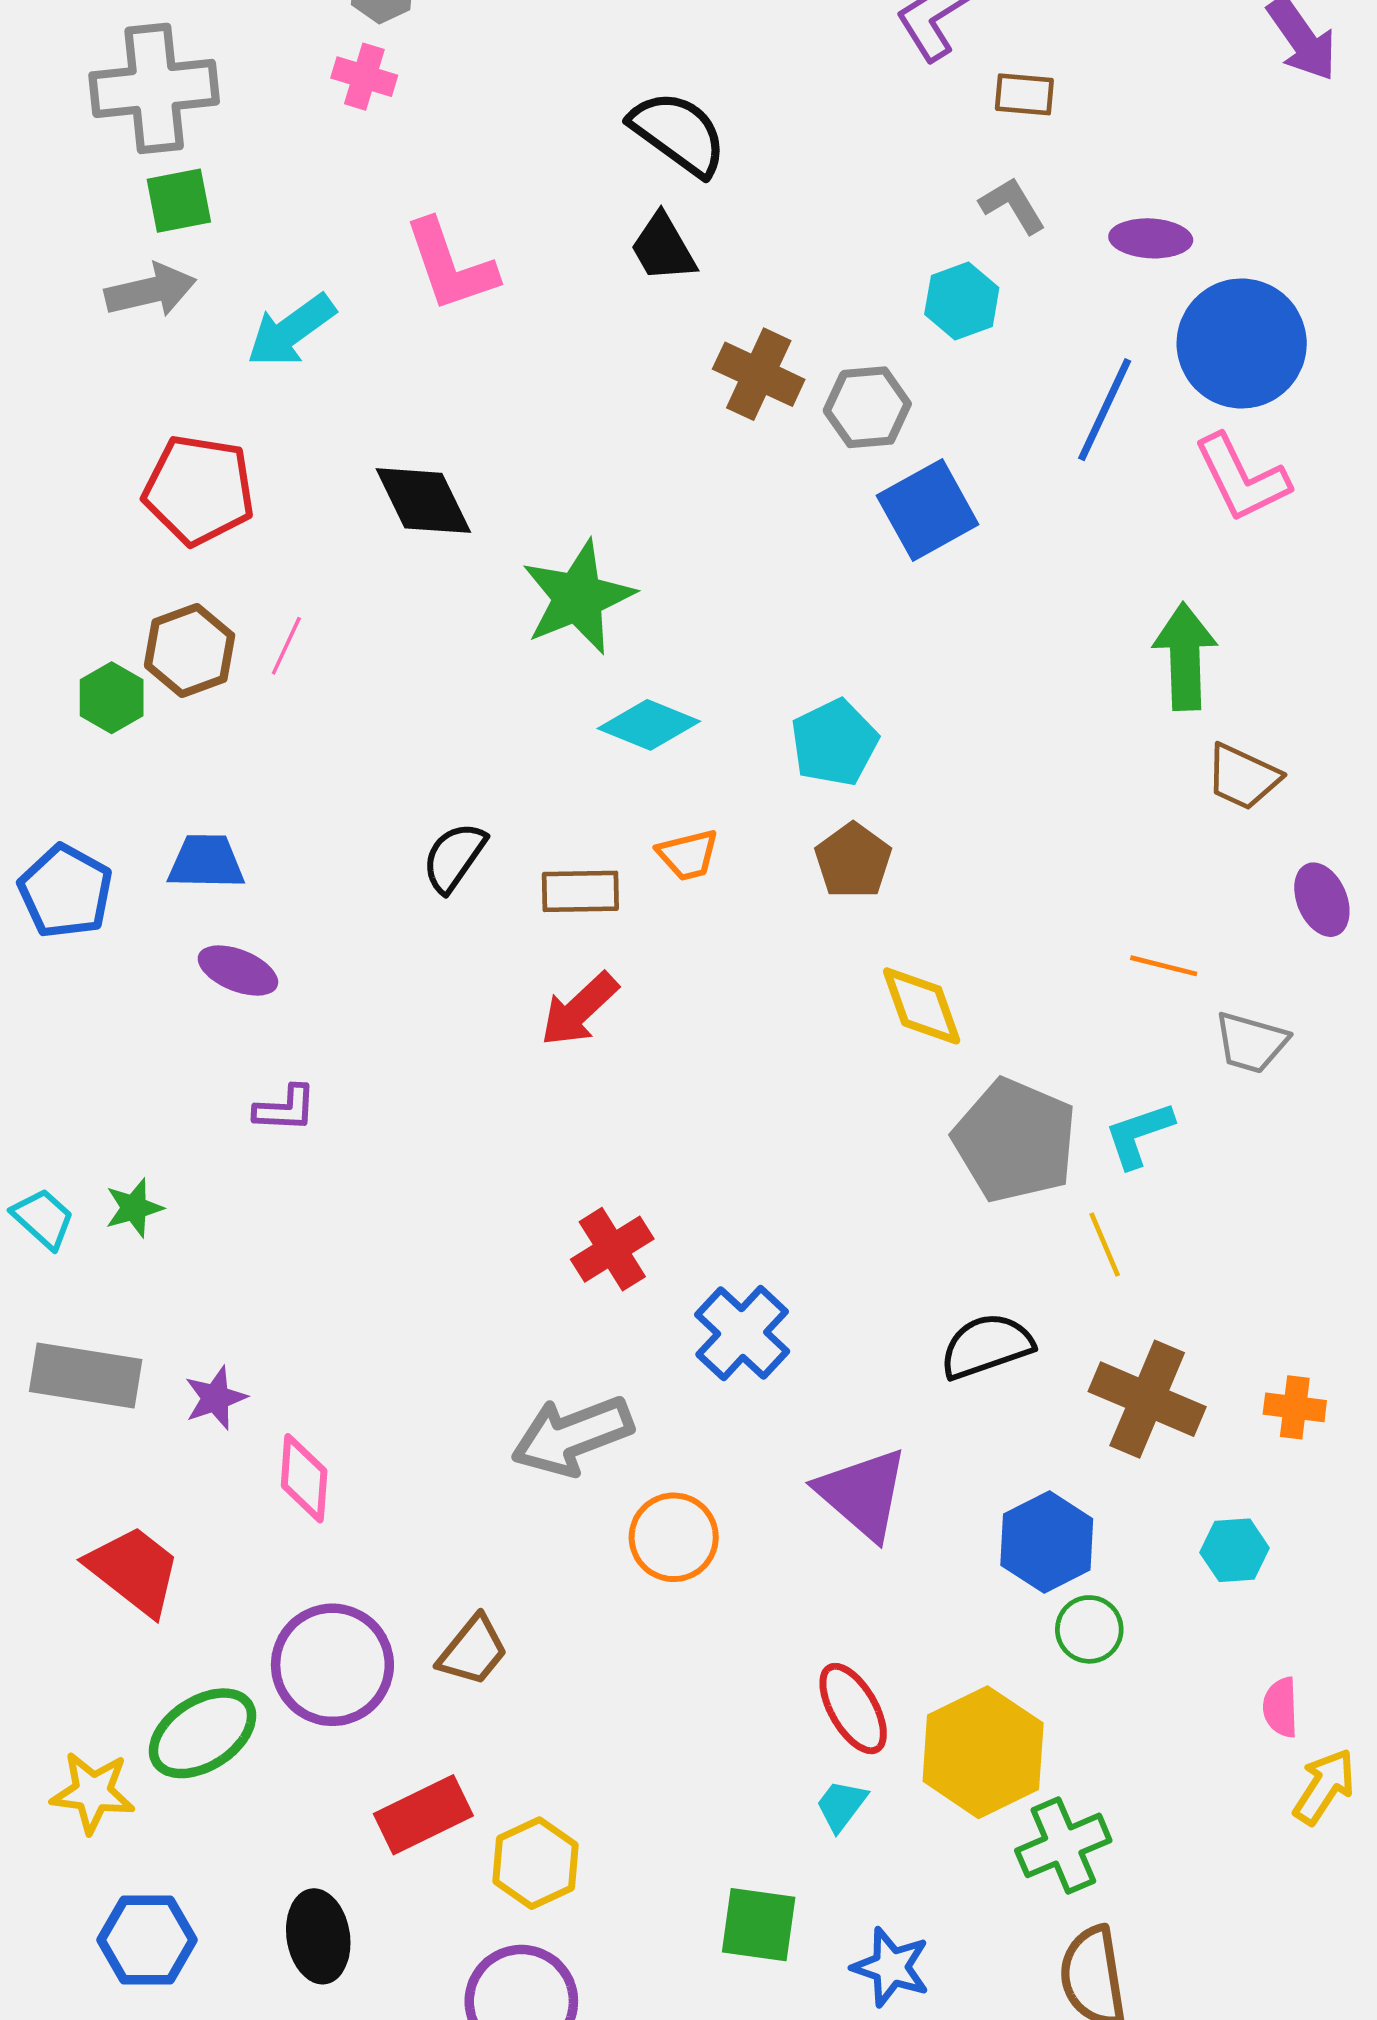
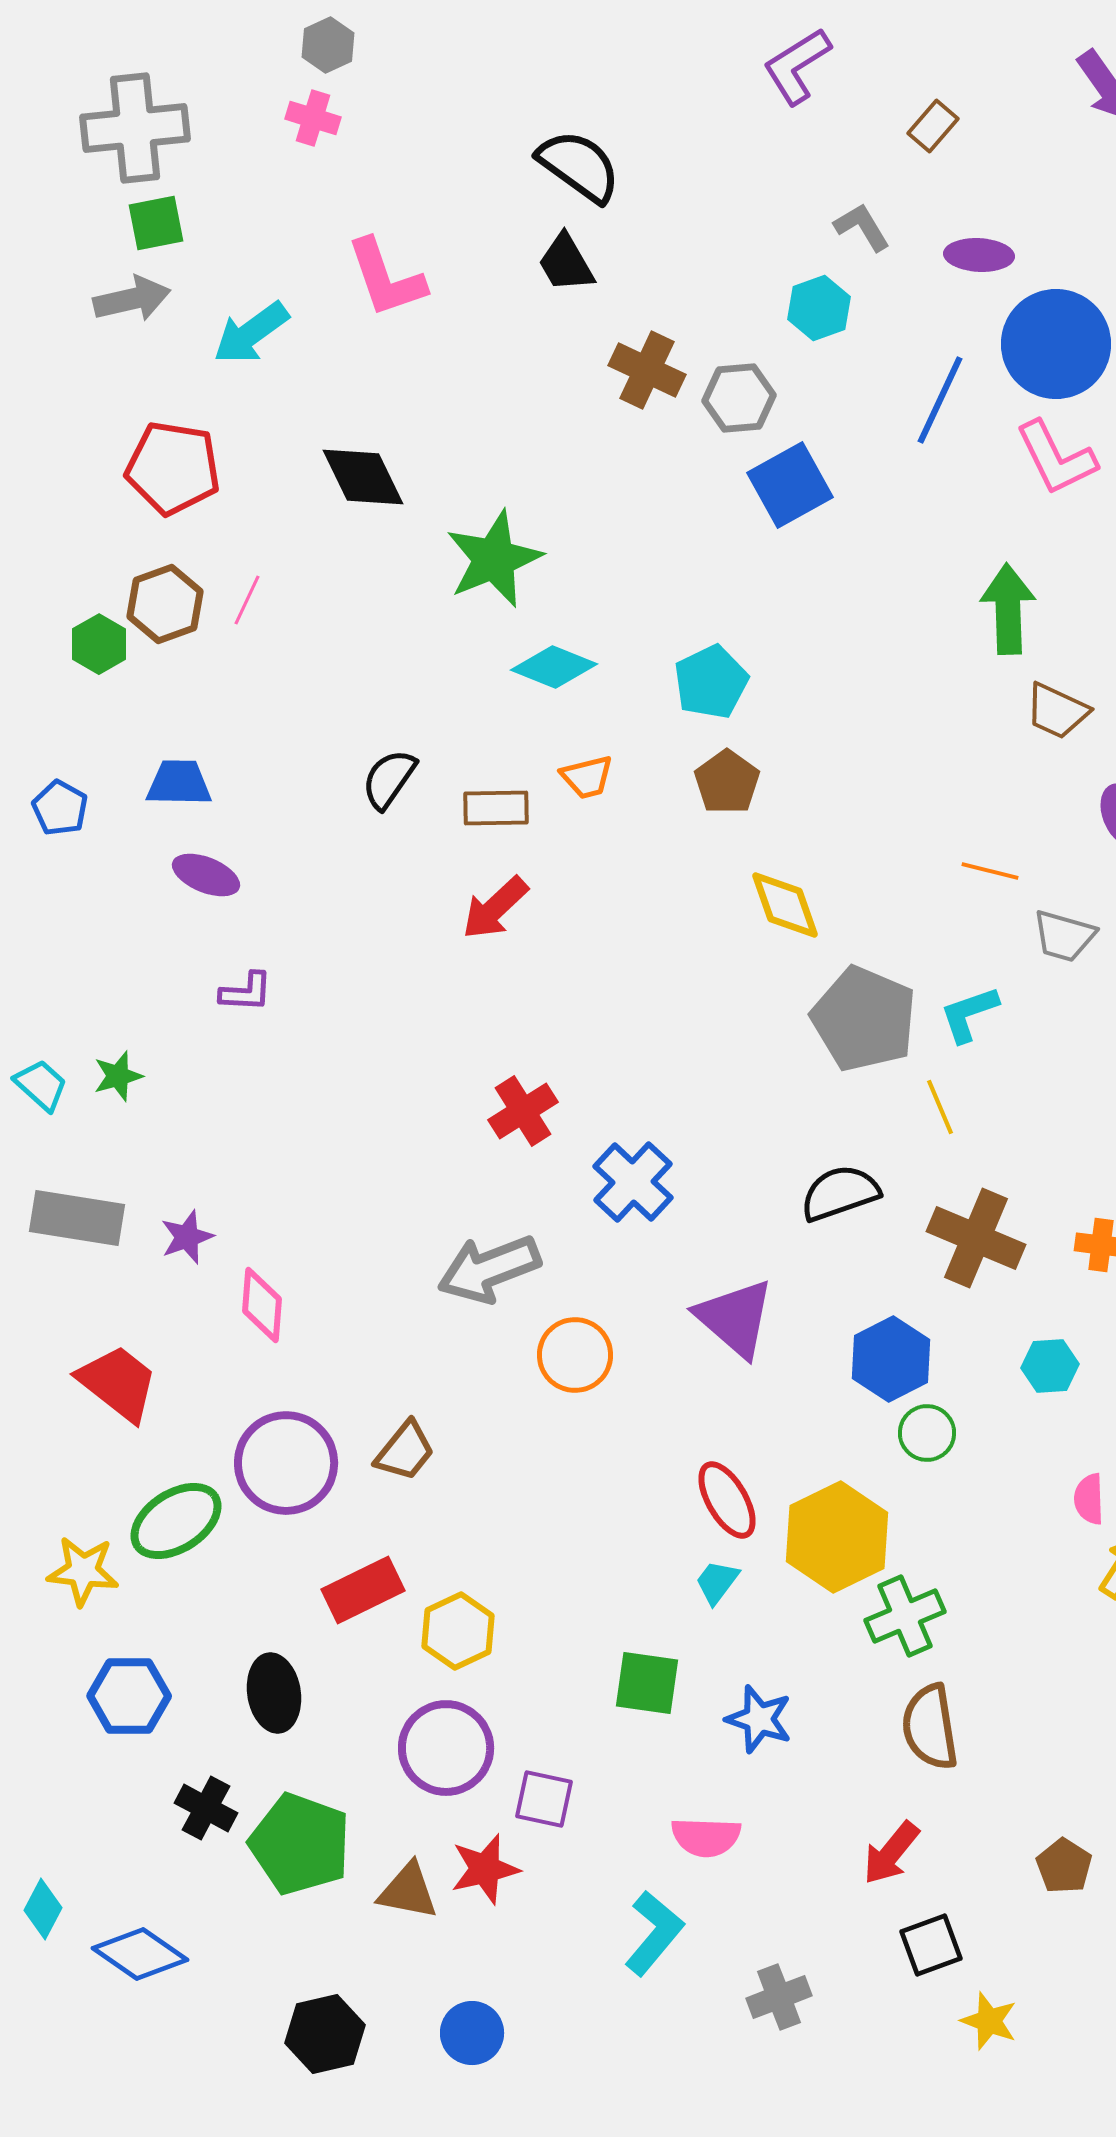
brown rectangle: (1024, 94) -> (933, 126), moved, turned -54
blue pentagon: (66, 891) -> (60, 808), size x0.7

